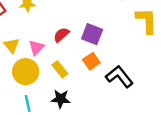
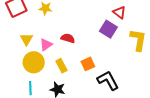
purple square: (92, 34) -> (108, 29), moved
red semicircle: (61, 35) -> (68, 38), turned 48

